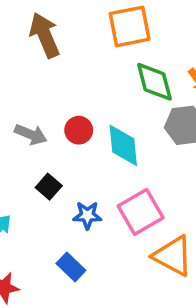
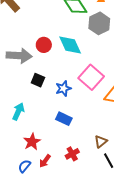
gray arrow: (31, 134) -> (19, 56), size x1.4

